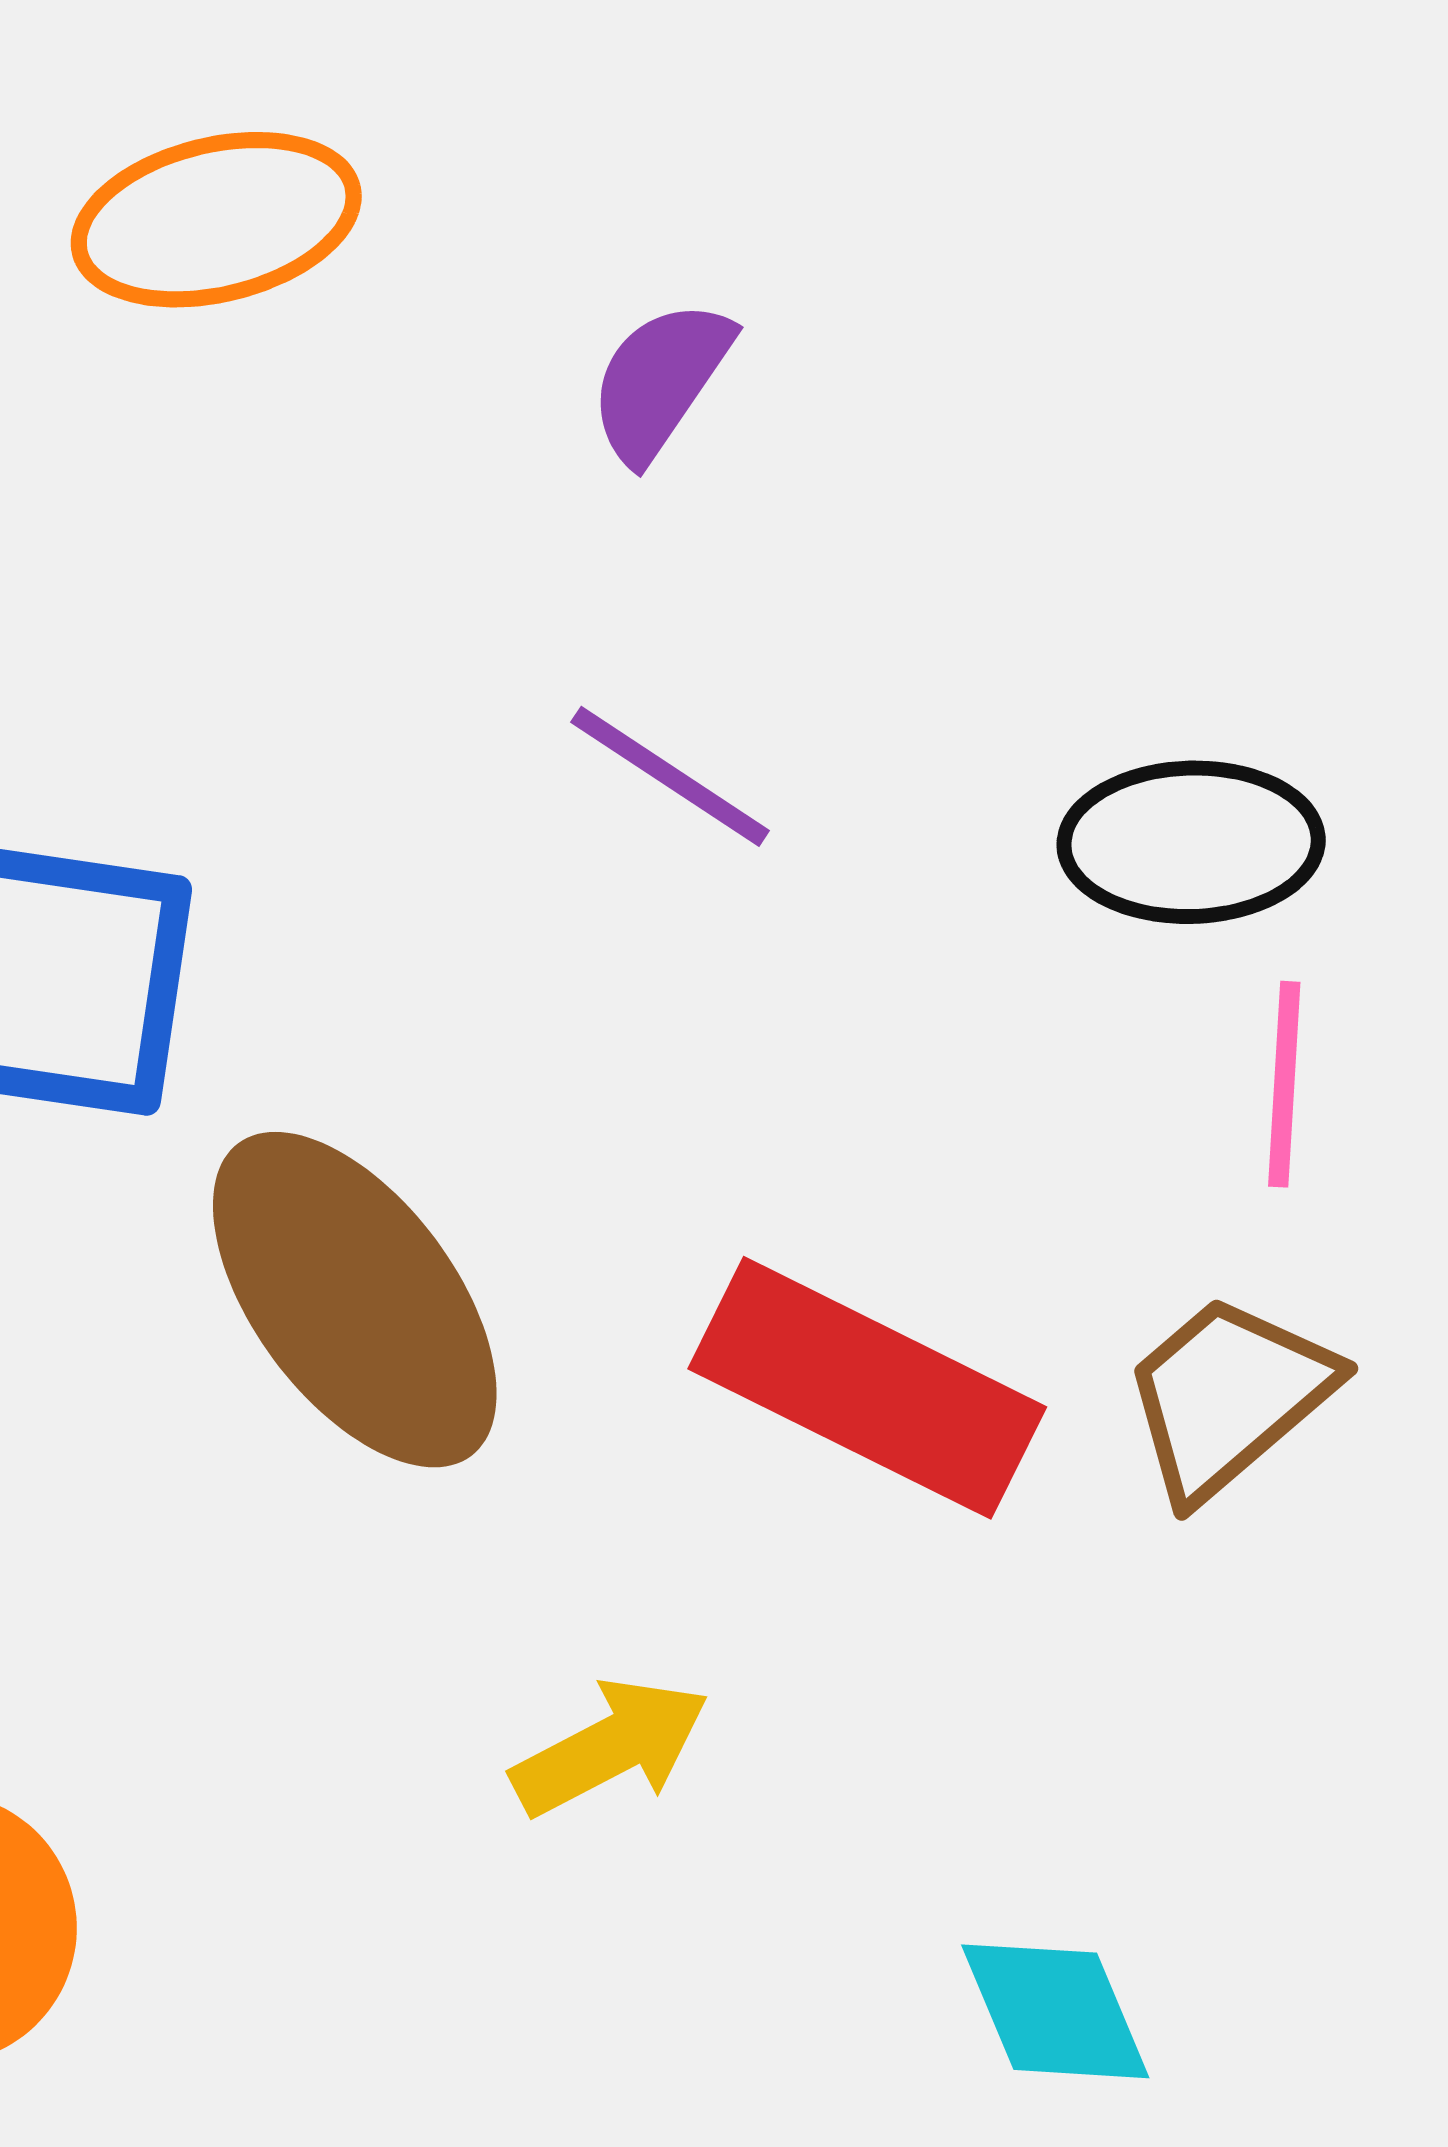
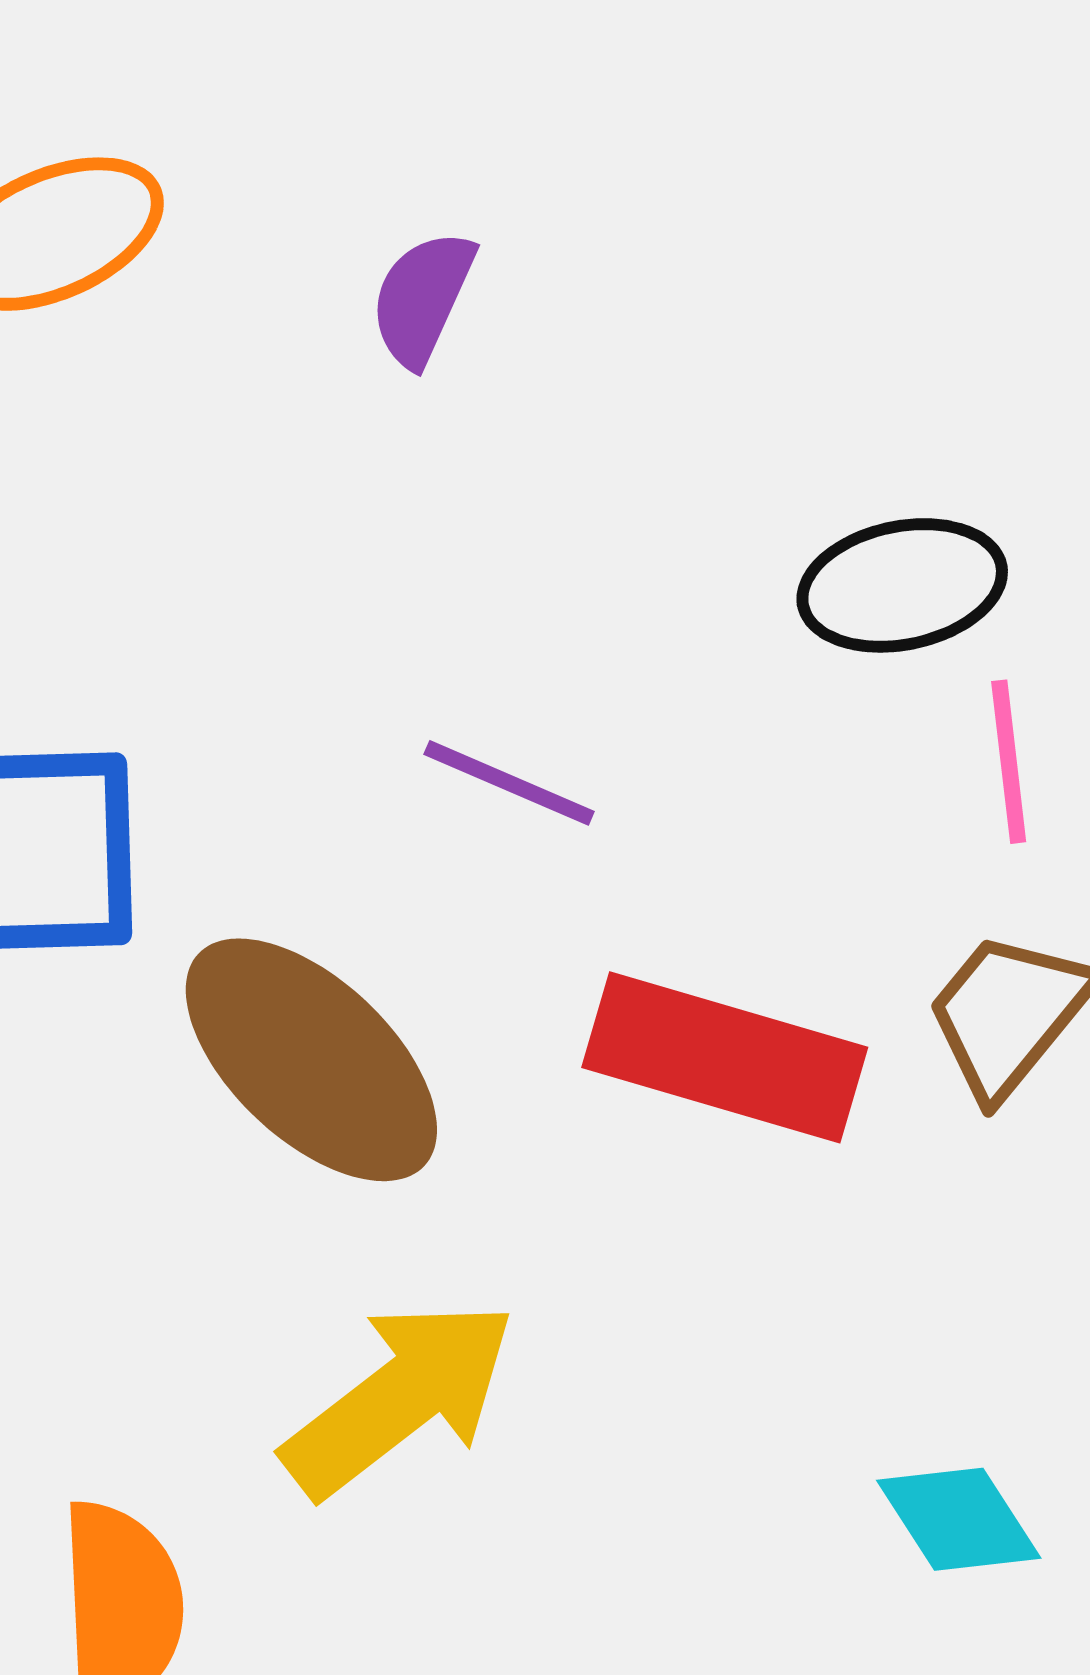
purple line: (670, 776) -> (509, 783), moved
yellow arrow: (610, 1747) -> (399, 1398), moved, size x1.6

